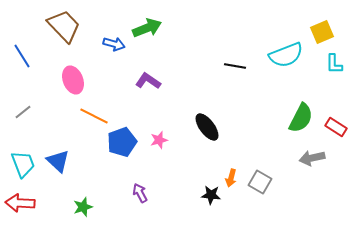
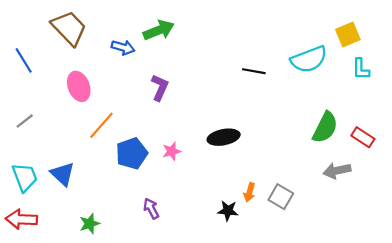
purple L-shape: (148, 81) -> (160, 87), turned 80
orange line: (94, 116) -> (101, 125), turned -76
black ellipse: (207, 127) -> (224, 137), turned -64

